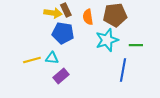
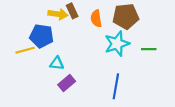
blue pentagon: (63, 33) -> (42, 36), moved
yellow line: (32, 60) -> (25, 50), moved
blue line: (123, 70) -> (116, 86), moved

